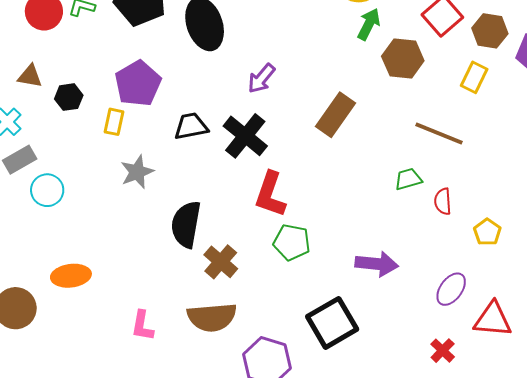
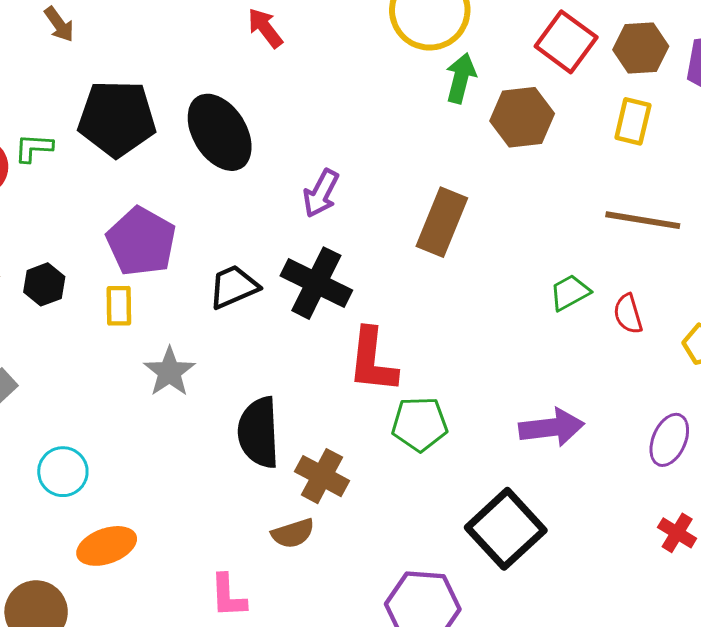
brown line: (439, 133) -> (643, 220), moved
cyan circle: (47, 190) -> (63, 472), moved
brown semicircle: (212, 317) -> (293, 533), moved, size x0.6

